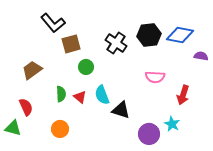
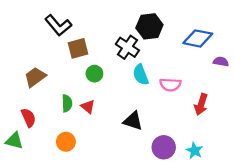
black hexagon: (149, 35) -> (149, 26), moved
cyan semicircle: (102, 95) -> (141, 75), moved
cyan star: (172, 124) -> (194, 151), moved

